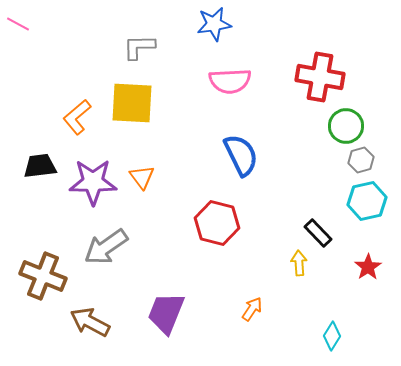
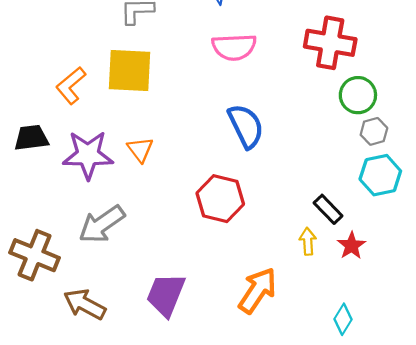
red star: (368, 267) -> (352, 246), moved
orange arrow: (252, 309) -> (258, 290), size x1.8

